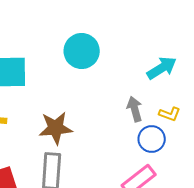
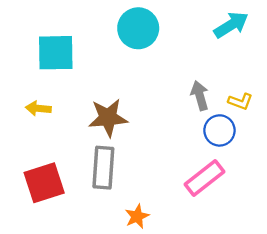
cyan arrow: (162, 68) -> (231, 25), moved

